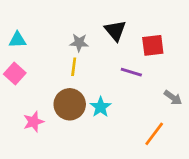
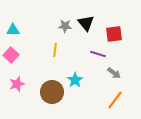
gray star: (79, 43) -> (65, 26), moved
gray arrow: (173, 98) -> (114, 73), moved
brown circle: (70, 104) -> (52, 92), moved
pink star: (34, 122) -> (17, 84), moved

